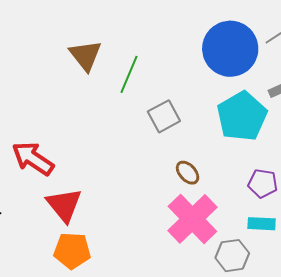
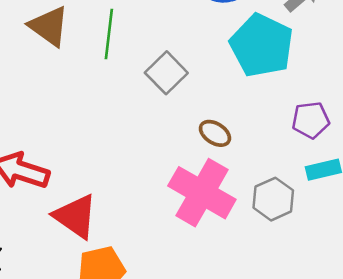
pink cross: (192, 219) -> (202, 193), moved
gray hexagon: (232, 256) -> (273, 199), moved

